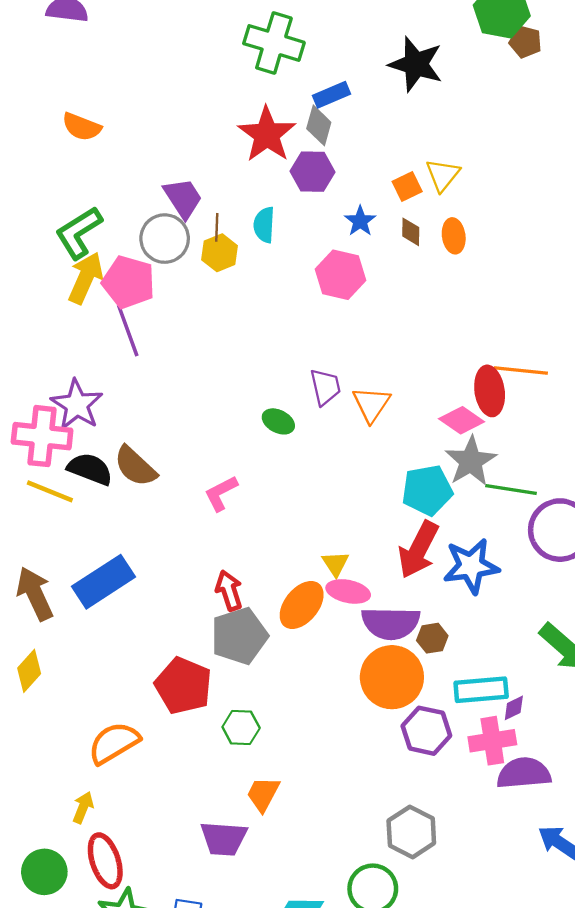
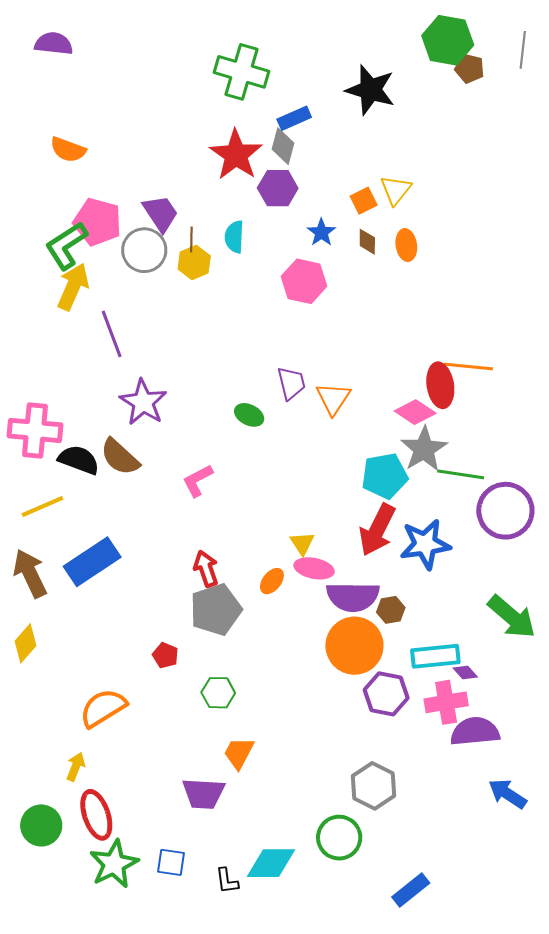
pink pentagon: (129, 282) -> (97, 222), moved
purple star: (77, 405) -> (143, 402), moved
yellow line: (50, 491) -> (42, 506), moved, turned -45
orange ellipse: (302, 605) -> (272, 581), size x0.6
red pentagon: (183, 686) -> (165, 655), size x0.5
purple diamond: (514, 708) -> (465, 672), turned 75

